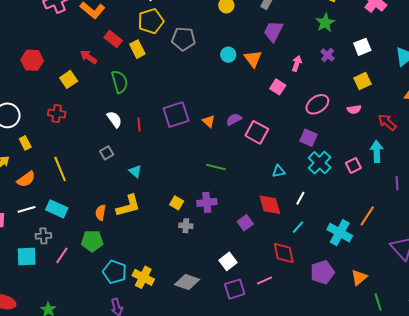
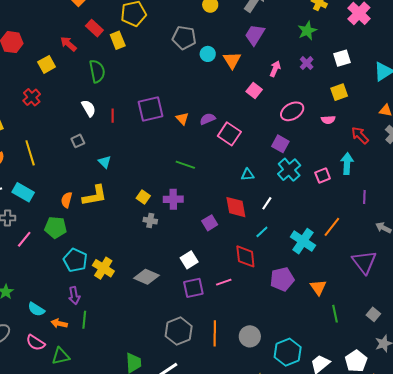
gray pentagon: (183, 39) -> (184, 38), moved
red cross: (57, 114) -> (32, 97), turned 36
orange triangle: (359, 277) -> (318, 287), turned -30

